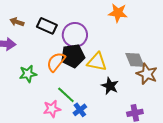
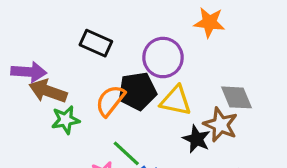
brown arrow: (17, 22) -> (48, 91), moved, size x1.6
purple circle: (75, 35) -> (163, 58), moved
brown star: (147, 74) -> (221, 125), moved

